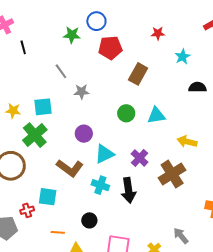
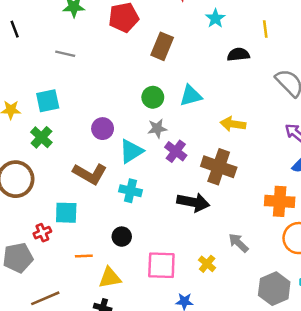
gray line: (61, 71) -> (65, 54), turned -35
gray star: (82, 92) -> (157, 128), moved
green cross: (35, 135) -> (41, 137), size x0.7
brown cross: (172, 174) -> (219, 167), turned -32
black arrow: (129, 190) -> (193, 202), moved, turned -65

